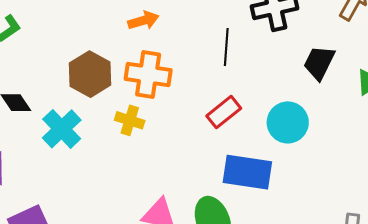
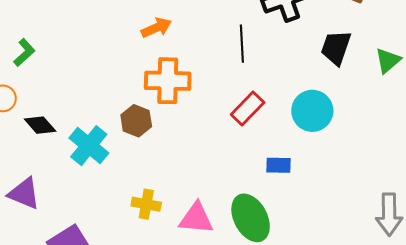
brown hexagon: (90, 74) -> (136, 121), moved, size x0.7
yellow cross: (130, 120) -> (146, 204), moved
blue rectangle: (247, 172) -> (279, 165), size x0.5

